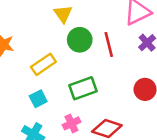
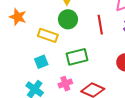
green circle: (80, 40) -> (68, 19), moved
yellow rectangle: (43, 64) -> (48, 35), turned 48

